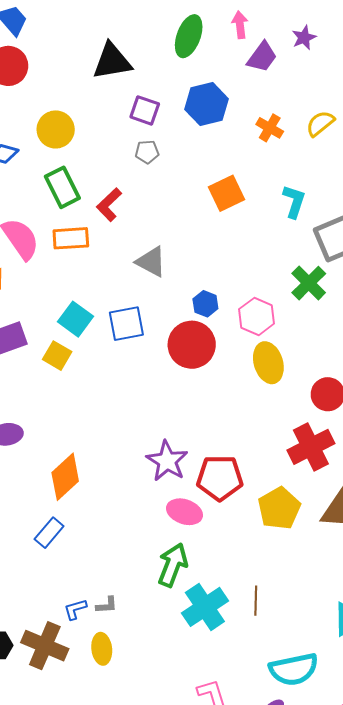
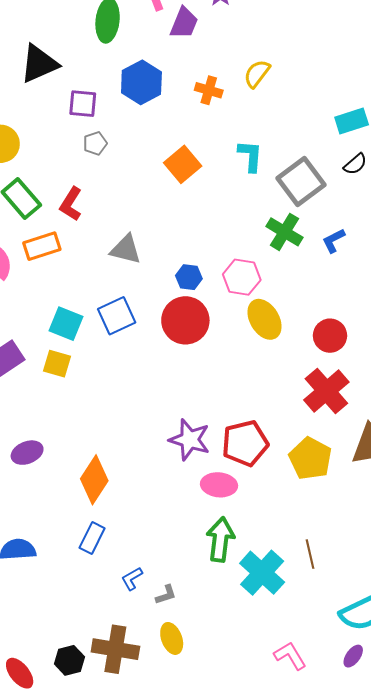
blue L-shape: (75, 609) -> (132, 579), moved

